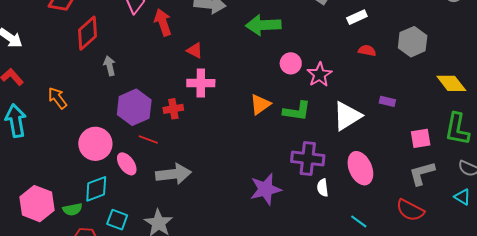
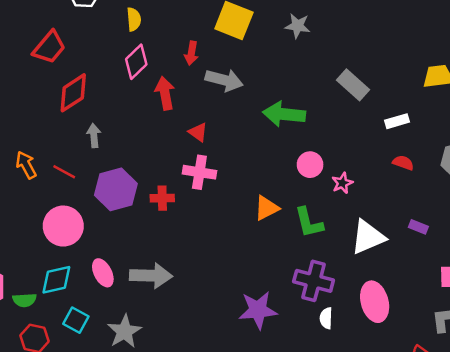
pink star: (319, 75) -> (342, 183), size x0.7
green L-shape: (297, 111) -> (309, 222), turned 60
red line: (148, 139) -> (64, 172), moved
pink ellipse: (127, 164) -> (103, 273), moved

